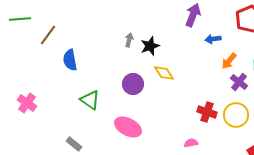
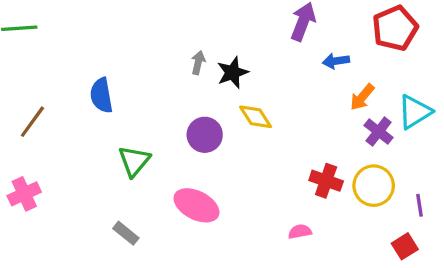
brown line: (48, 35) -> (32, 122), moved
green triangle: (90, 100) -> (134, 161), turned 35
pink cross: (27, 103) -> (24, 194), moved, turned 30
gray rectangle: (74, 144) -> (126, 233), moved

